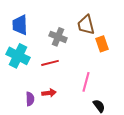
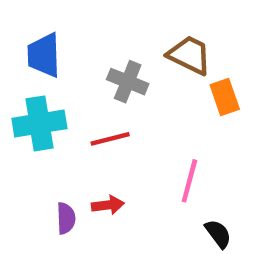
brown trapezoid: (86, 25) -> (189, 55), turned 130
cyan cross: (18, 56) -> (39, 123), turned -35

